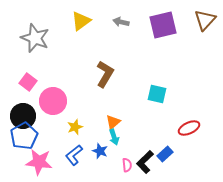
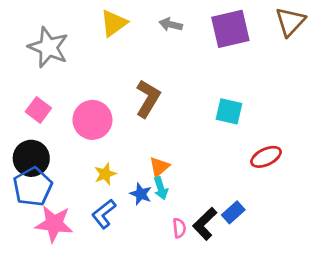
cyan square: (157, 94) -> (229, 111), moved
pink circle: (53, 101) -> (92, 120), moved
red ellipse: (189, 128) -> (266, 157), moved
blue star: (100, 151) -> (141, 194), moved

